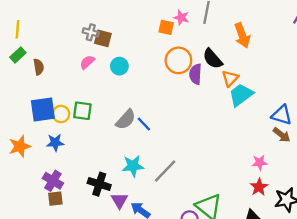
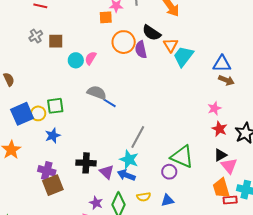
gray cross: (91, 32) -> (36, 36), moved, turned -32
pink semicircle: (87, 62) -> (91, 58), moved
gray semicircle: (126, 119) -> (97, 93), moved, turned -96
blue star: (55, 142) -> (53, 136), moved
cyan star: (133, 166) -> (129, 160), moved, turned -30
brown square: (55, 199) -> (53, 185), size x1.5

